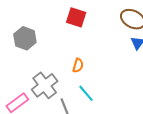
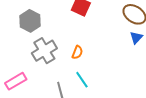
gray cross: (45, 85) -> (44, 51), moved

